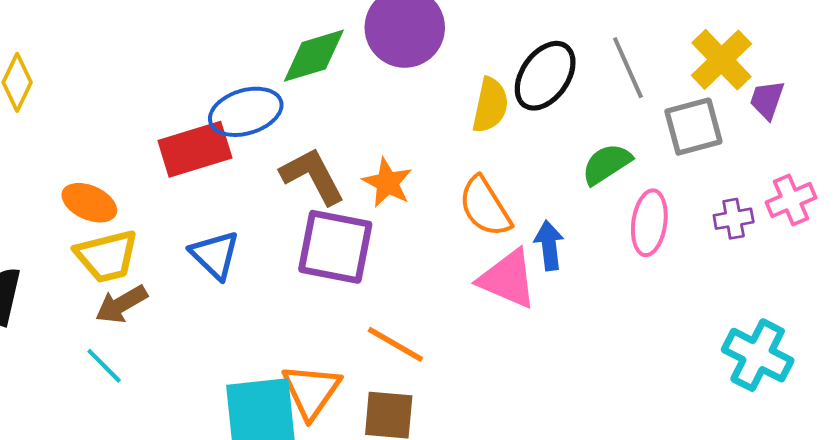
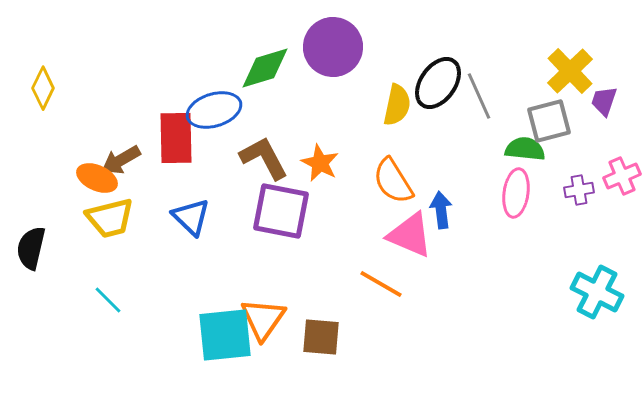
gray line: (628, 68) -> (479, 96), moved
red rectangle: (195, 149) -> (176, 138), turned -74
green semicircle: (607, 164) -> (525, 149), moved, turned 39
brown arrow: (121, 304) -> (121, 160), moved
orange line: (395, 344) -> (381, 284), moved

